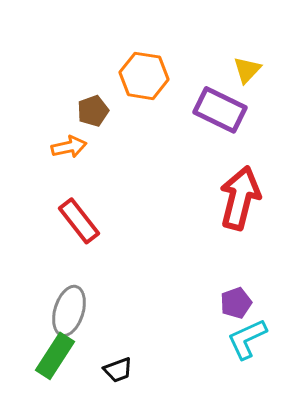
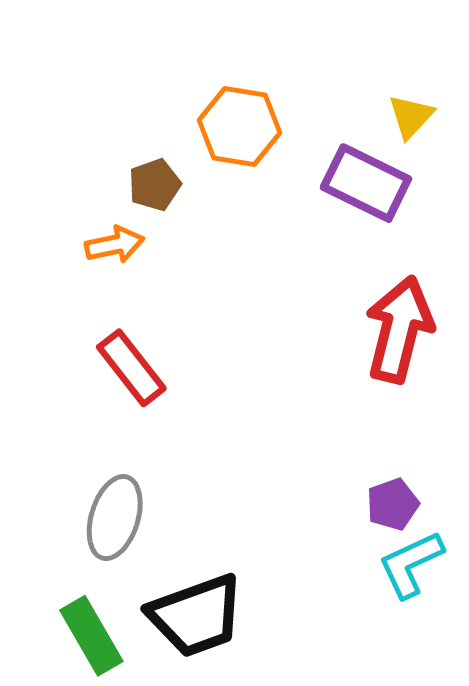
green rectangle: (55, 356) -> (91, 636), moved, turned -63
black trapezoid: (118, 370) -> (196, 616), size x2.0

